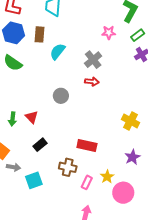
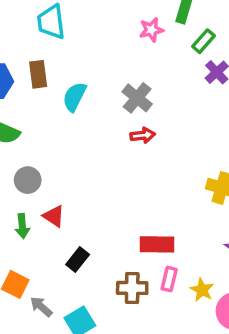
pink star: (109, 33) -> (151, 30), moved
gray circle: (61, 96) -> (28, 180), moved
gray arrow: (14, 167) -> (41, 307), turned -136
pink rectangle: (87, 182) -> (169, 279), moved

